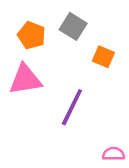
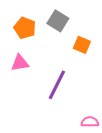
pink triangle: (25, 79) -> (20, 63), size x0.7

